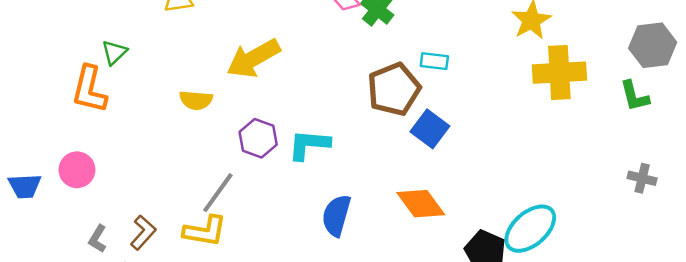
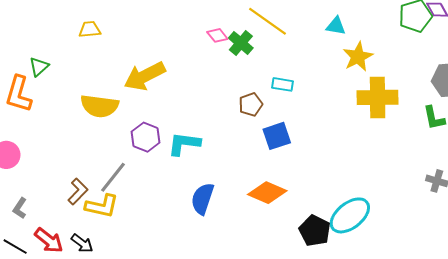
brown pentagon: (394, 89) -> (251, 104), size x0.6
yellow semicircle: (196, 100) -> (99, 106), size x1.5
blue square: (430, 129) -> (277, 136), turned 32
orange diamond: (421, 204) -> (267, 193), turned -33
brown L-shape: (143, 232) -> (78, 191), moved

